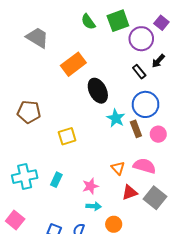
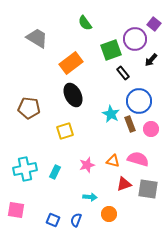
green square: (118, 21) -> (111, 50), moved
black rectangle: (139, 72) -> (123, 73), moved
black ellipse: (98, 91) -> (73, 95), moved
orange triangle: (118, 168) -> (113, 161), turned -32
pink star: (90, 186) -> (87, 165), moved
gray square: (155, 198) -> (148, 189), turned -30
pink square: (15, 220) -> (16, 210), turned -30

